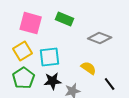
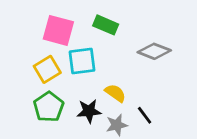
cyan square: (50, 57) -> (82, 61), moved
yellow semicircle: (89, 68) -> (115, 93), moved
black line: (110, 84) -> (145, 115), moved

